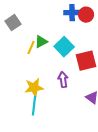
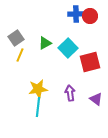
gray square: (13, 23) -> (16, 38), moved
yellow line: (31, 48) -> (20, 55), moved
purple arrow: (63, 80) -> (70, 93), moved

